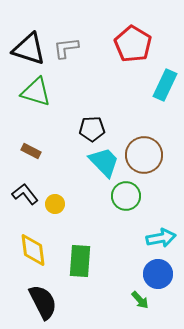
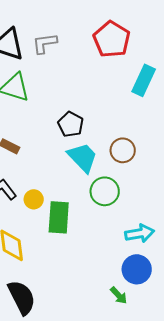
black pentagon: (92, 129) -> (71, 124), turned 30
brown circle: (144, 155) -> (123, 150), size x0.7
green rectangle: (80, 261) -> (59, 217), moved

